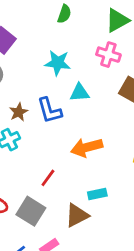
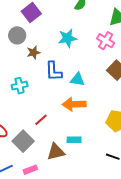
cyan star: (58, 63) -> (67, 38), turned -30
cyan triangle: (80, 93) -> (77, 79), moved
brown star: (19, 112) -> (33, 53), moved

